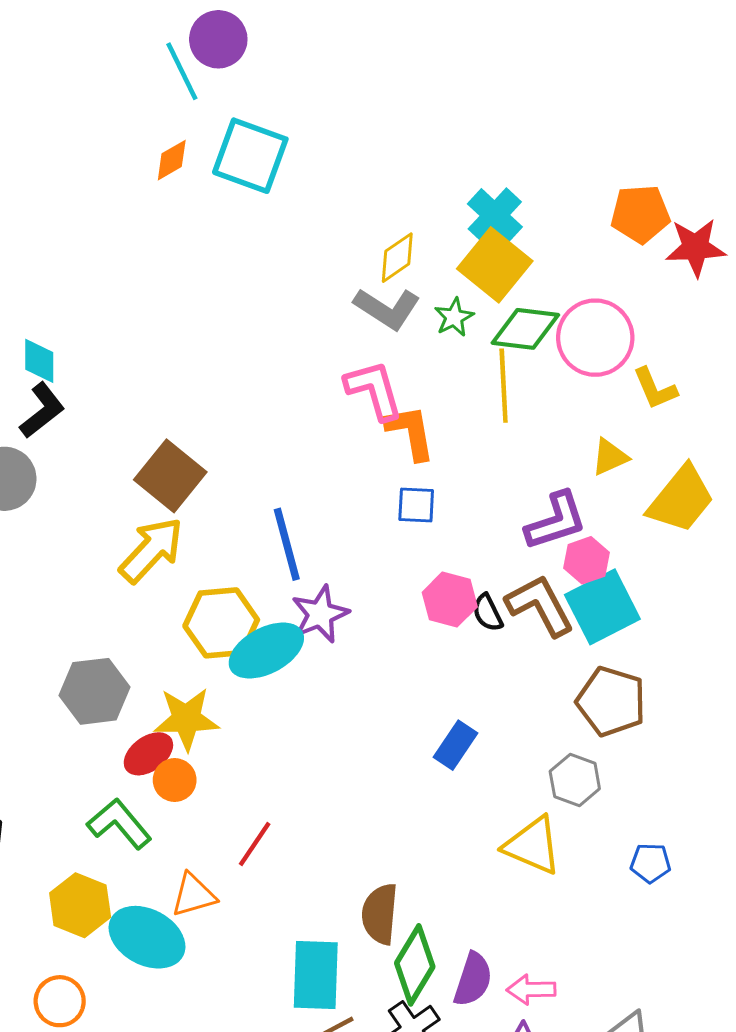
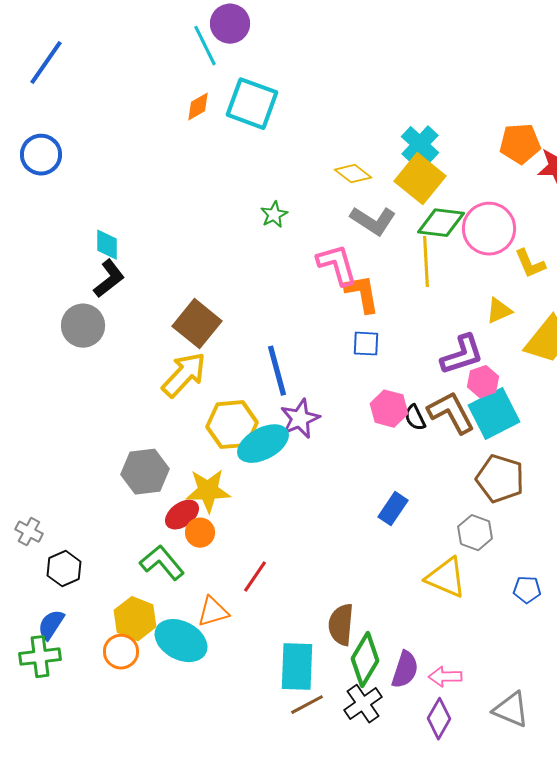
yellow diamond: (397, 258) -> (353, 174), turned 72
gray L-shape: (387, 309) -> (373, 221), moved
green star: (454, 317) -> (274, 215), moved
orange circle: (60, 1001) -> (121, 652), moved

